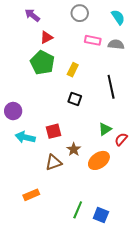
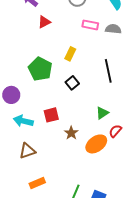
green pentagon: (42, 63) -> (40, 69), moved
black square: (75, 99) -> (72, 83), turned 32
red semicircle: (121, 139) -> (115, 131), moved
brown triangle: (53, 162) -> (27, 151), moved
orange rectangle: (31, 195) -> (37, 183), moved

